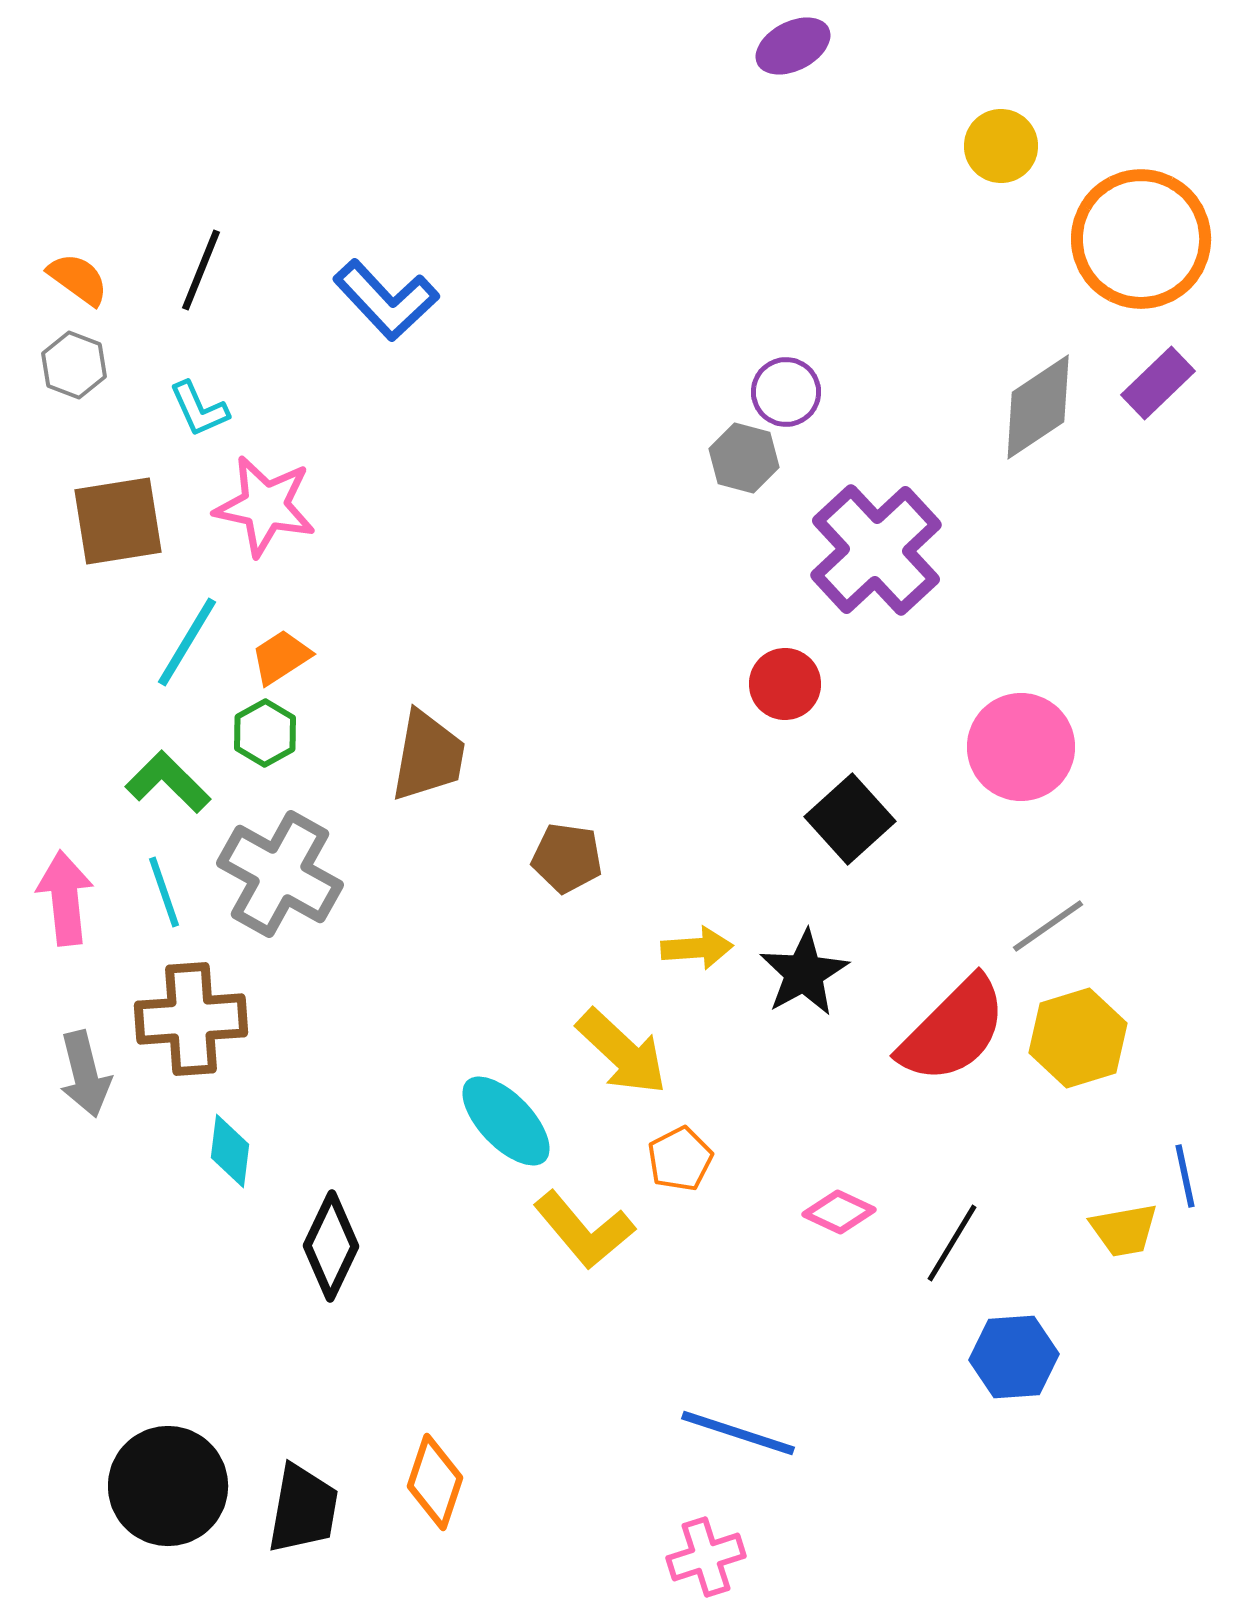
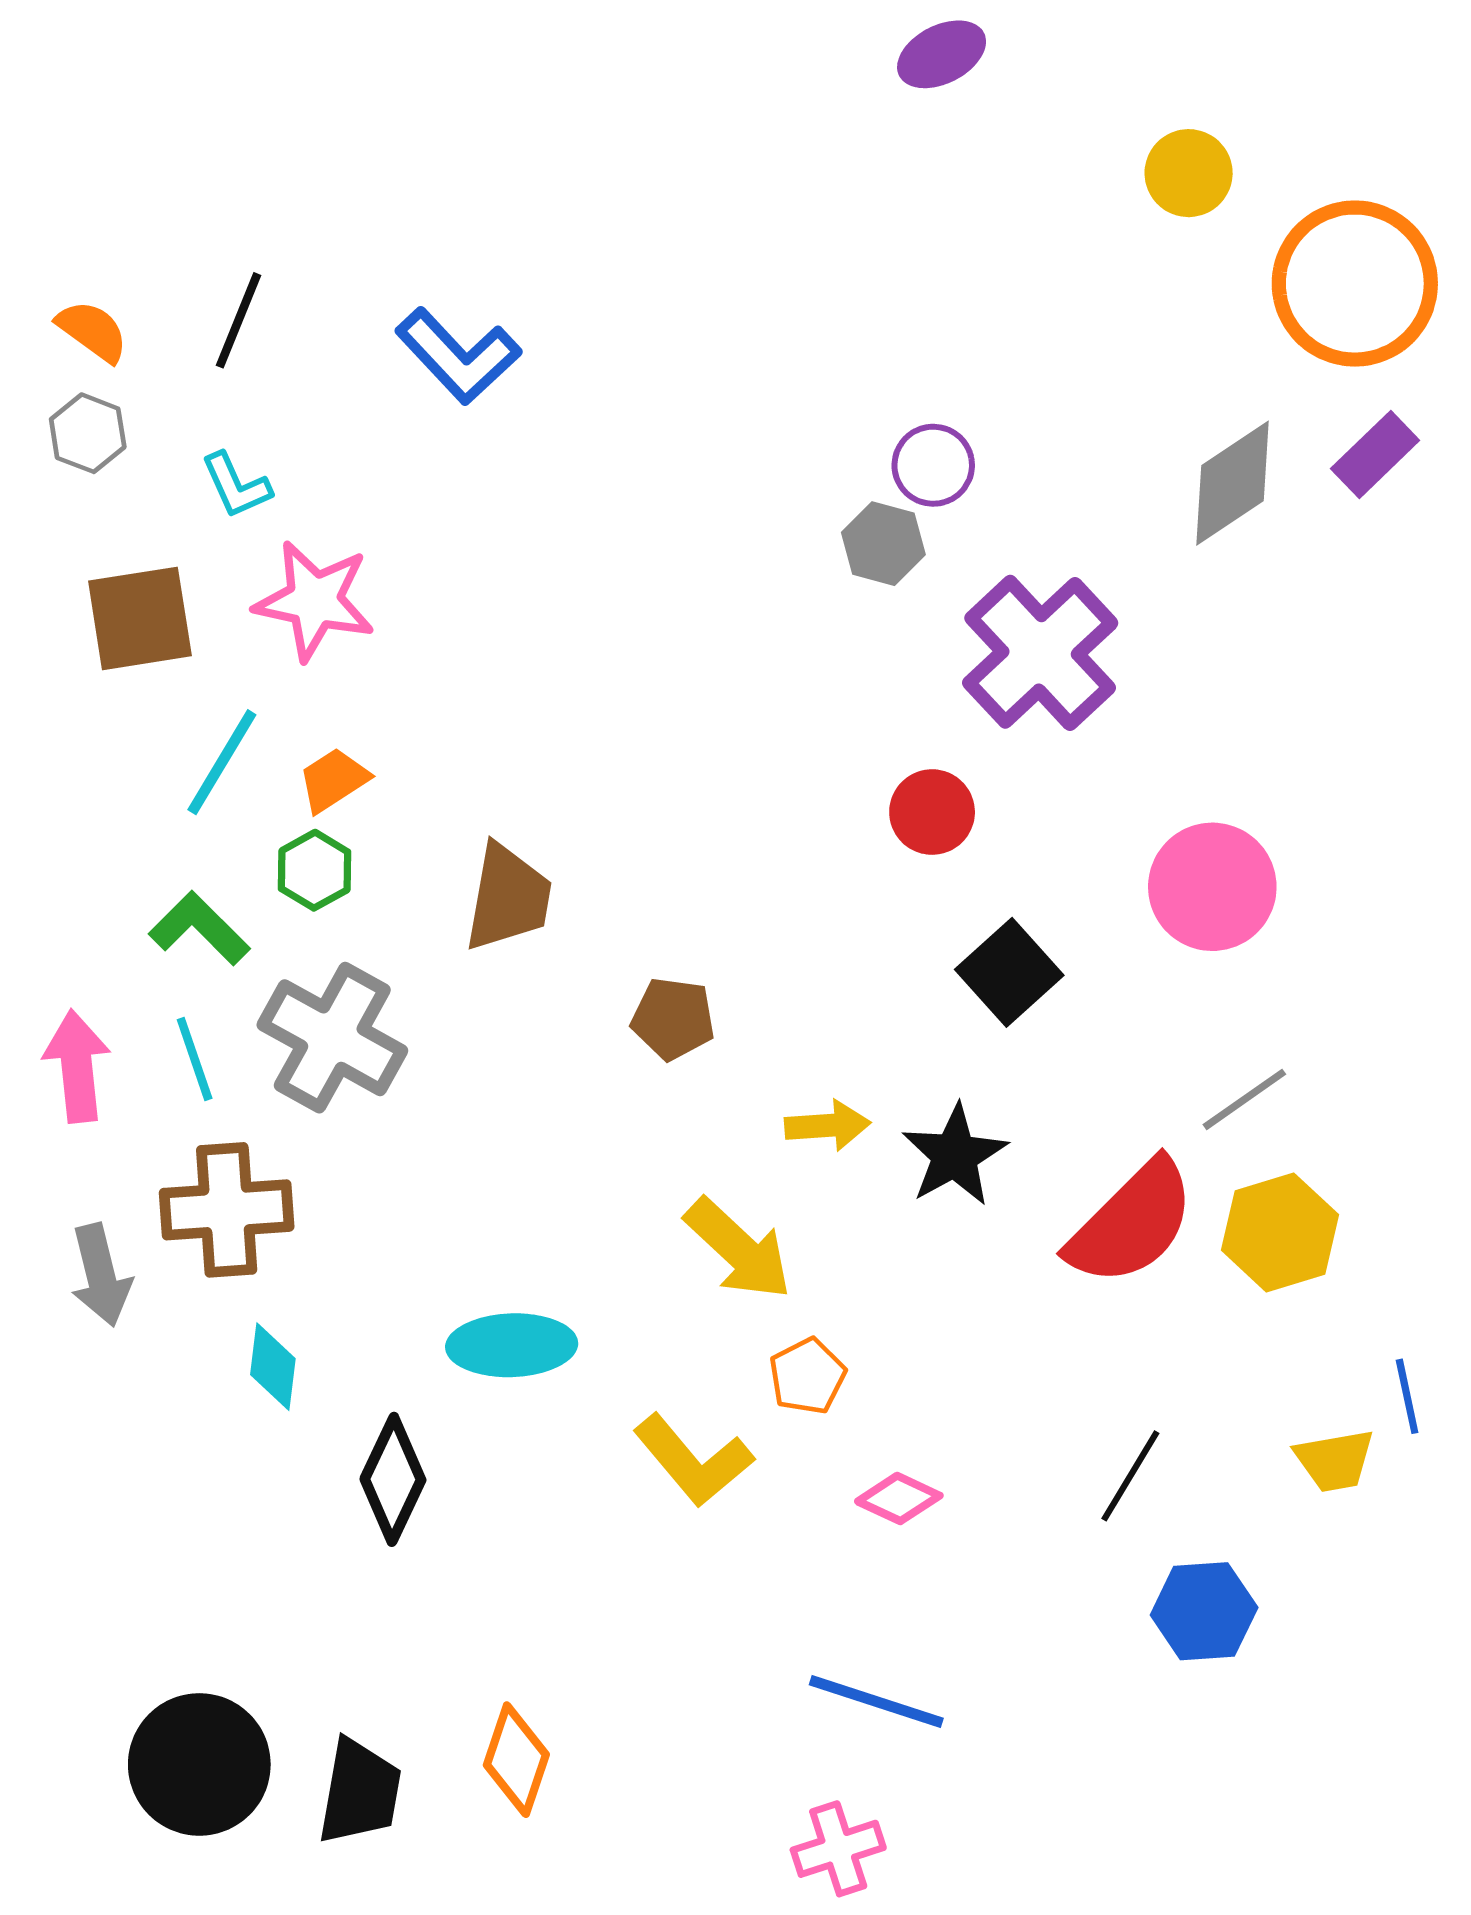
cyan ellipse: (506, 1121) -> (512, 1345), moved, turned -48
pink diamond: (839, 1212) -> (899, 1498), moved

